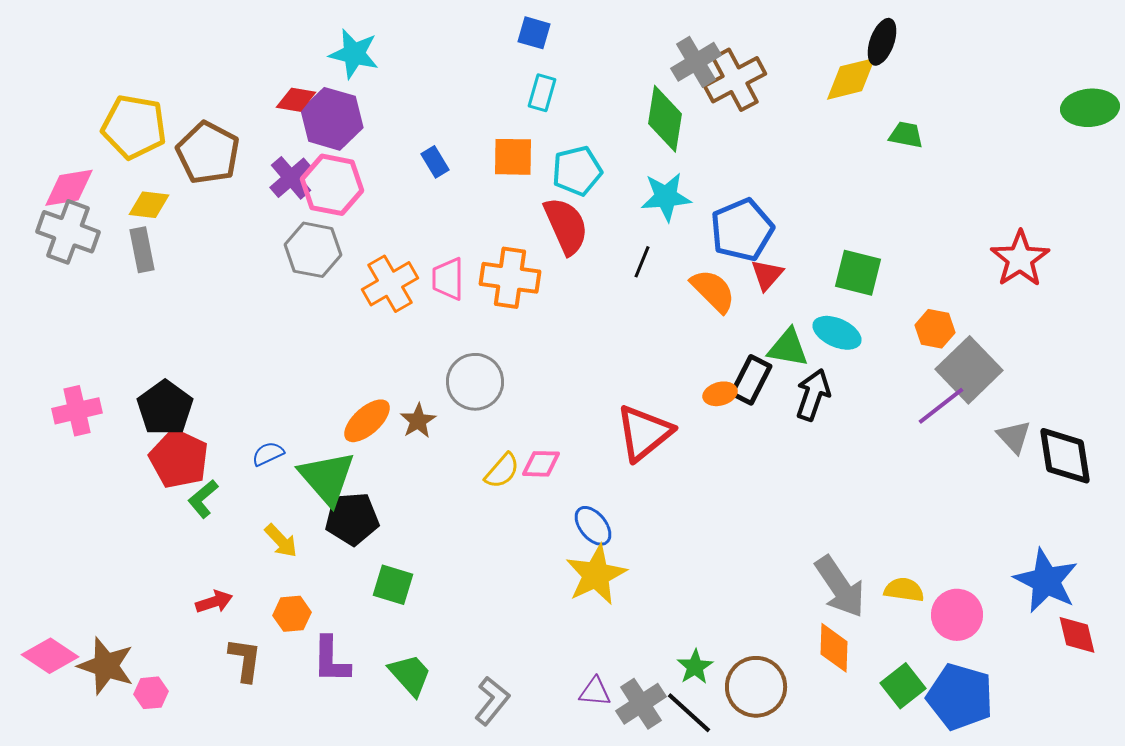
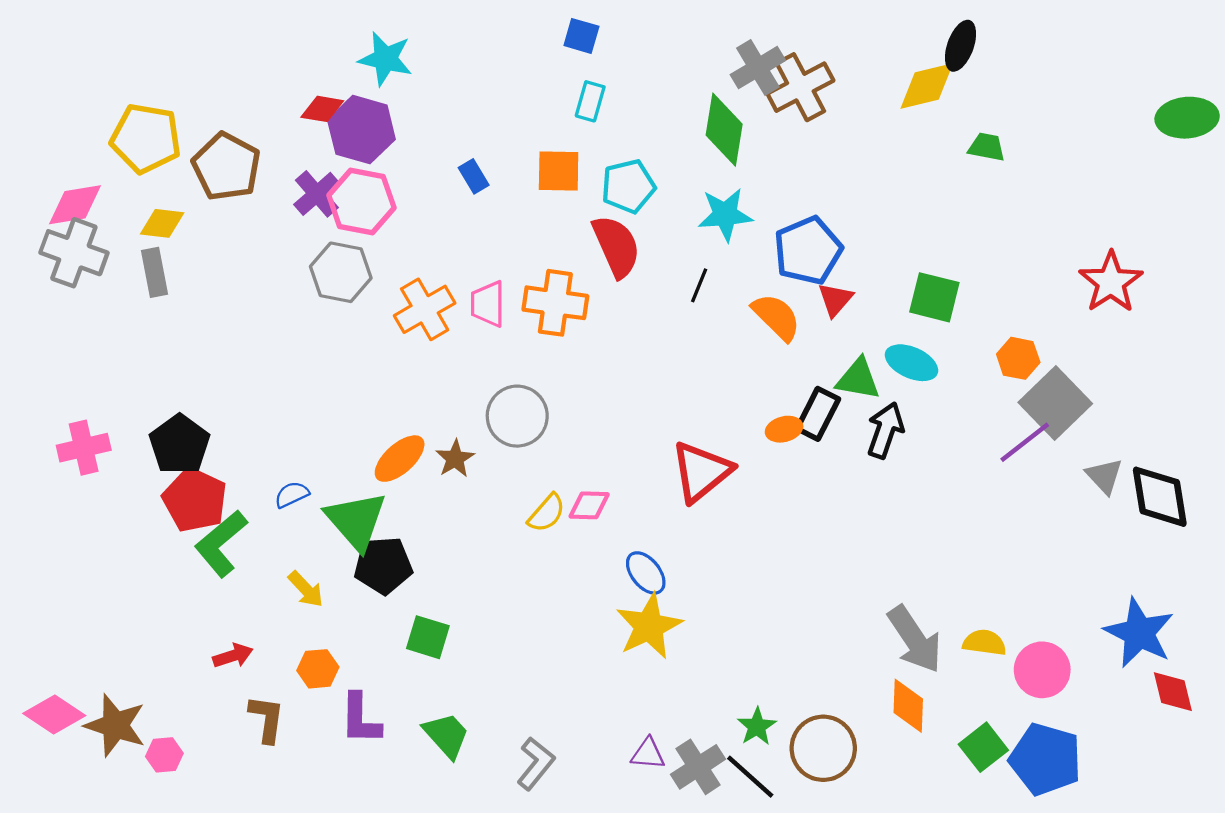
green L-shape: (203, 499) -> (221, 544), size x1.6

